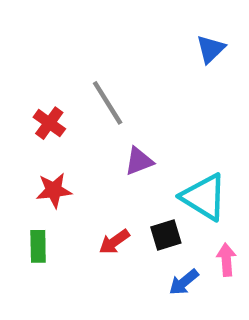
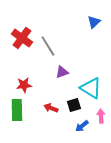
red cross: (49, 123) -> (22, 38), moved, size x1.5
red arrow: (114, 242) -> (51, 108), turned 56
green rectangle: (38, 246) -> (17, 110), size x1.5

